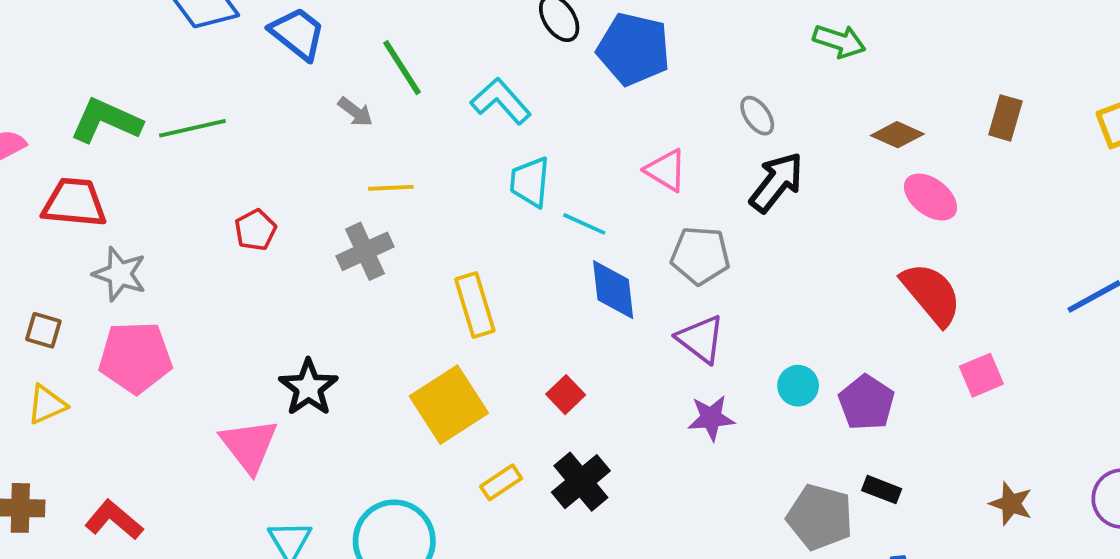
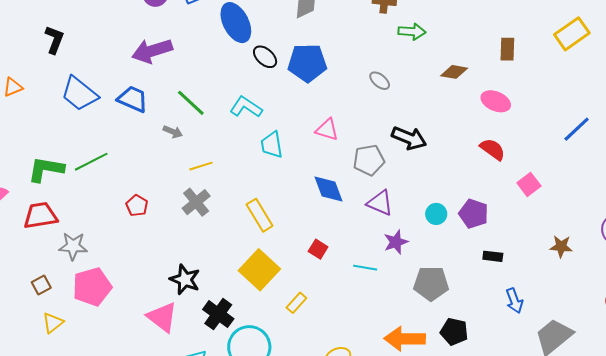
pink triangle: (666, 170) -> (327, 130), moved
black arrow: (777, 182) -> (409, 138), moved, turned 88
pink ellipse: (930, 197) -> (496, 101), moved
cyan line: (584, 224) -> (365, 268), moved
red semicircle: (931, 294) -> (493, 149), size x0.7
brown square: (43, 330) -> (41, 285), turned -30
black cross: (581, 482) -> (218, 314), moved
gray pentagon: (820, 517) -> (431, 283), moved

